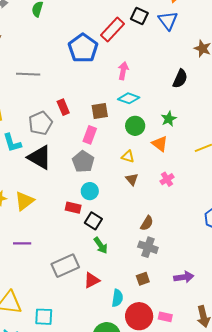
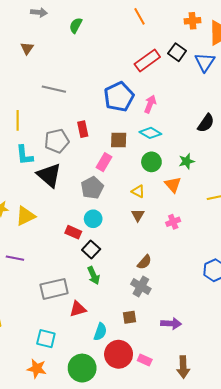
blue pentagon: (83, 48) -> (119, 97), moved
cyan square: (44, 317) -> (46, 339), moved

